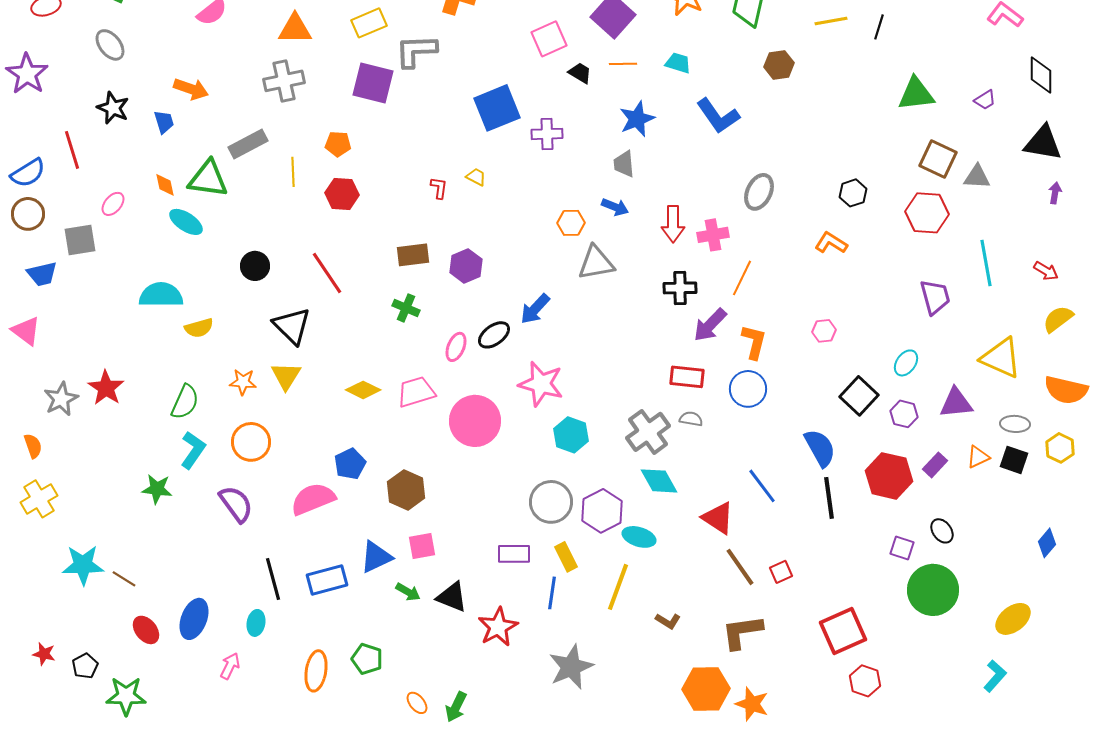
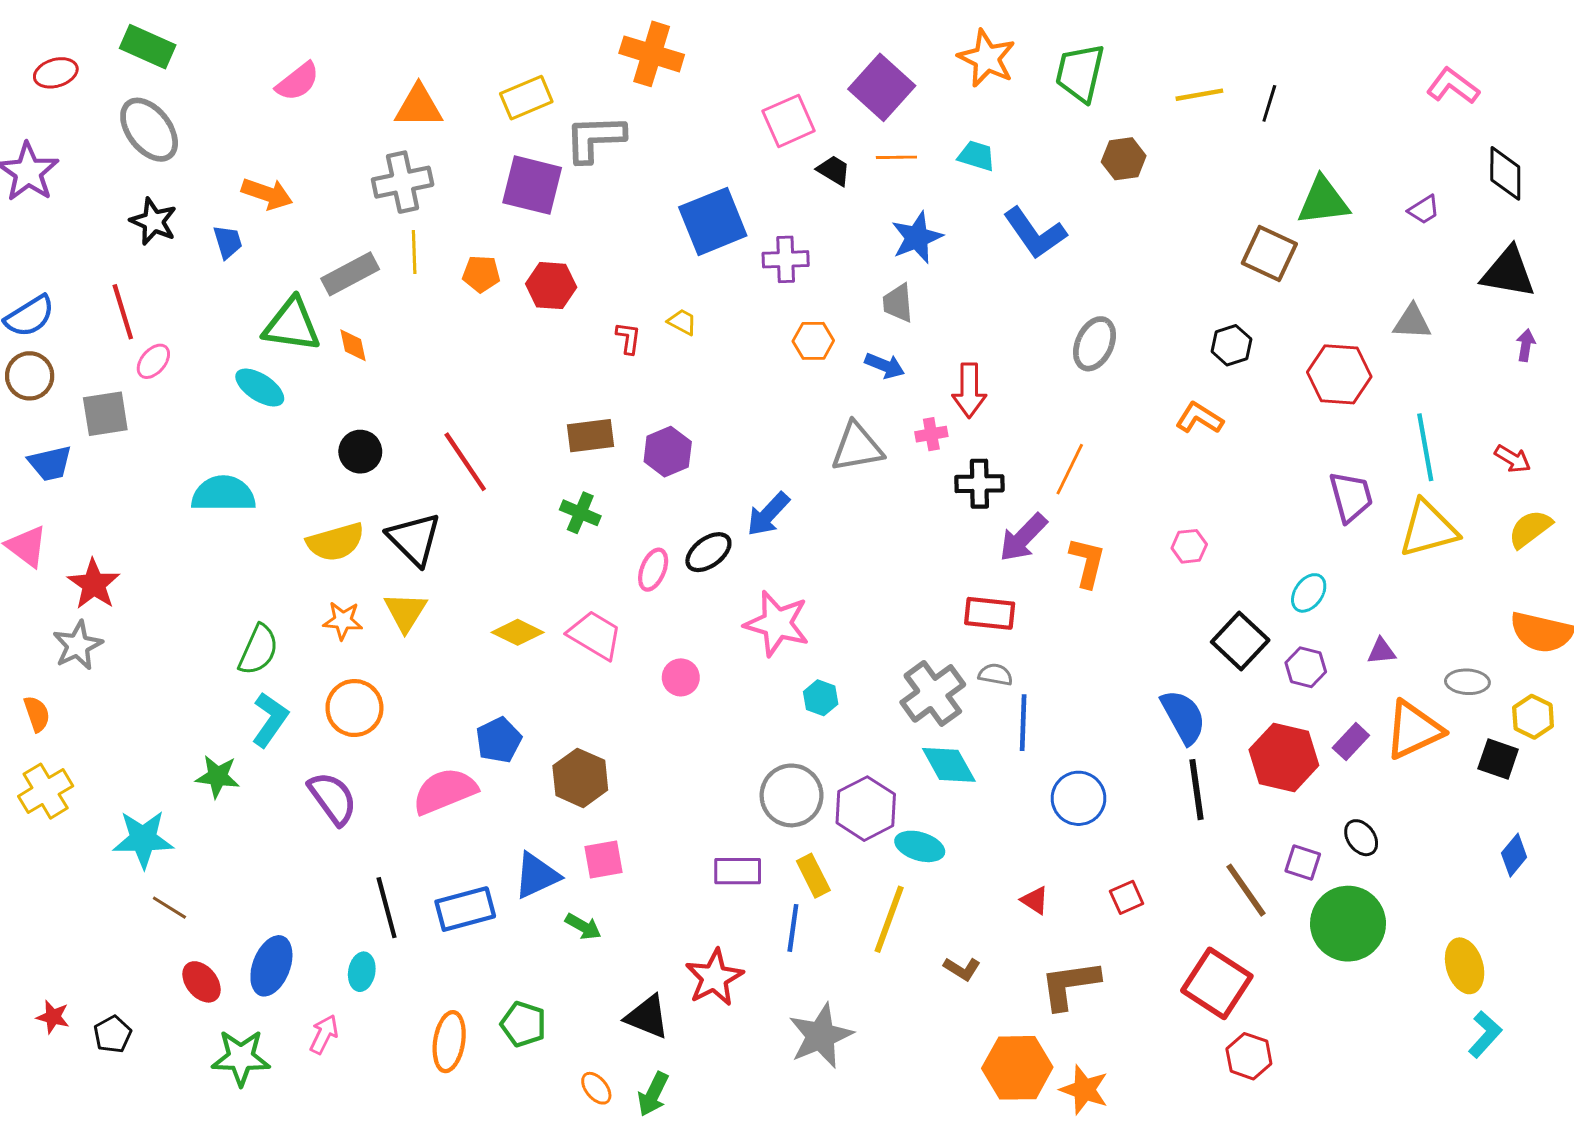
gray ellipse: (110, 45) -> (149, 130), size x1.4
red line: (72, 150) -> (123, 312), moved
brown square: (938, 159) -> (1269, 253), moved
yellow line: (293, 172) -> (414, 252), moved
orange diamond: (165, 185) -> (353, 345), moved
red hexagon: (342, 194) -> (551, 286), moved
orange hexagon: (571, 223) -> (813, 341), moved
pink cross: (713, 235) -> (931, 434), moved, size x0.7
yellow semicircle: (199, 328) -> (336, 542), moved, size x1.4
yellow triangle: (1001, 358) -> (1428, 529), moved, turned -39
red star: (106, 388) -> (94, 584), moved
blue circle: (748, 389) -> (1078, 798), moved
pink trapezoid: (416, 392) -> (595, 635), turned 48
purple triangle: (956, 403) -> (1382, 651), size x0.6
pink circle: (475, 421) -> (681, 677), size x0.5
cyan hexagon: (571, 435) -> (821, 698), size x0.7
orange triangle: (978, 457) -> (1414, 730), size x1.8
black square: (1014, 460) -> (1498, 759), moved
blue line: (762, 486) -> (1023, 723), moved, turned 39
red triangle: (718, 518) -> (1035, 900), moved, size x0.6
cyan star: (83, 565) -> (143, 839), moved
brown line: (740, 567) -> (1246, 890), moved
black triangle: (452, 597) -> (647, 1017), moved
yellow ellipse: (1013, 619) -> (1465, 966), turned -69
red square: (843, 631) -> (1217, 983), turned -33
cyan L-shape: (995, 676) -> (1485, 1034), moved
green star: (126, 696) -> (241, 1058), moved

